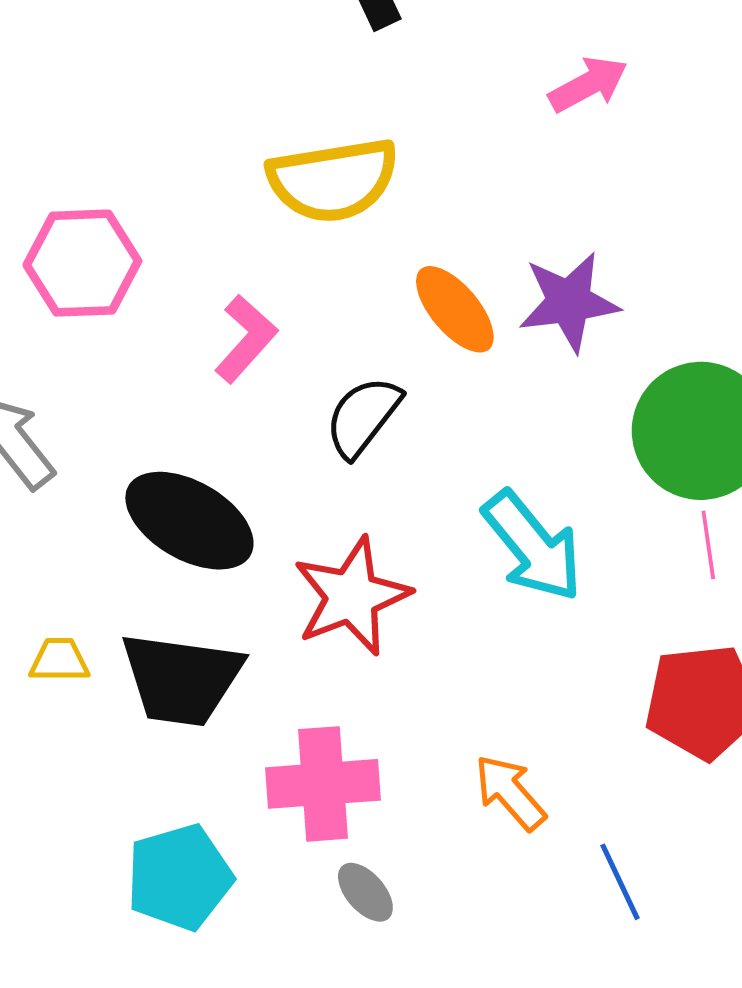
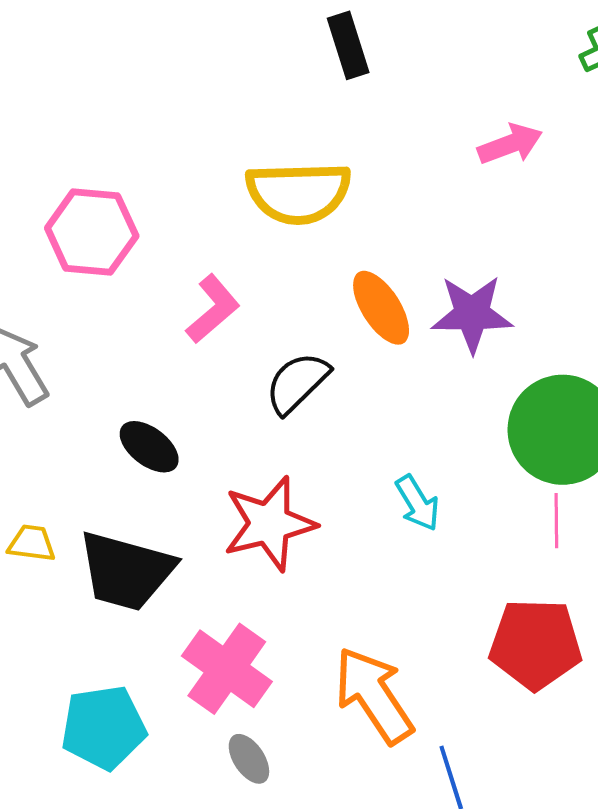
black ellipse: (189, 521) -> (149, 447), size x0.6
cyan arrow: (533, 546) -> (418, 503), size x0.6
pink cross: (323, 784) -> (227, 669), turned 32
orange arrow: (510, 793) -> (374, 695), size x1.5

